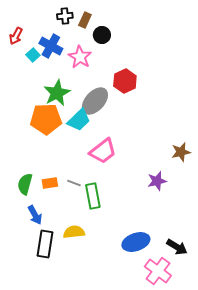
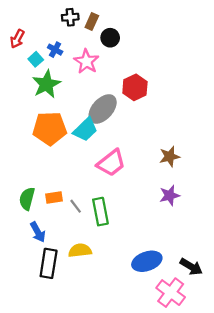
blue cross: (51, 46) -> (55, 50), size x0.6
green star: (57, 93) -> (46, 84), moved
brown star: (181, 152) -> (170, 156), moved
gray line: (74, 183) -> (76, 206), moved, turned 32

